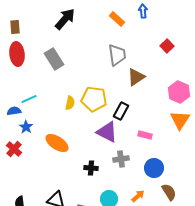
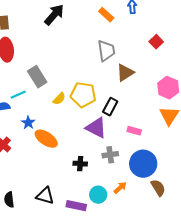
gray rectangle: (54, 59) -> (37, 77), moved
yellow semicircle: (70, 103) -> (59, 99), turned 32
blue star: (26, 127) -> (28, 123), moved
blue circle: (154, 168) -> (143, 164), size x1.4
orange arrow: (138, 196) -> (120, 188), moved

